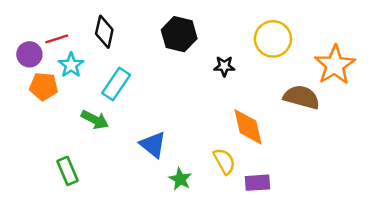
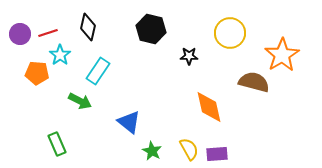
purple circle: (29, 54) -> (20, 34), moved
yellow semicircle: (224, 161) -> (189, 149), moved

